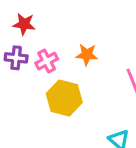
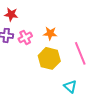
yellow hexagon: (64, 98) -> (49, 58), moved

